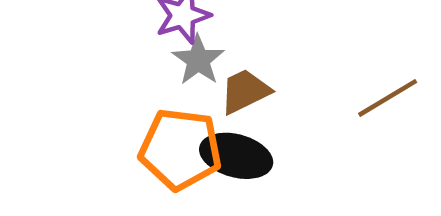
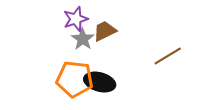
brown trapezoid: (245, 91) -> (105, 31), moved

